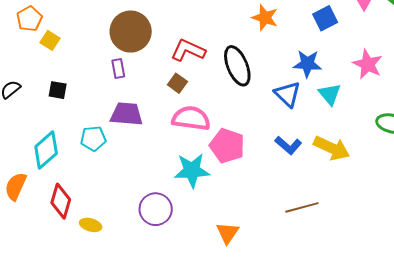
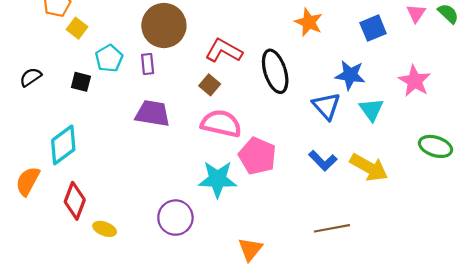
cyan pentagon: (93, 139) -> (109, 58), moved, turned -30

